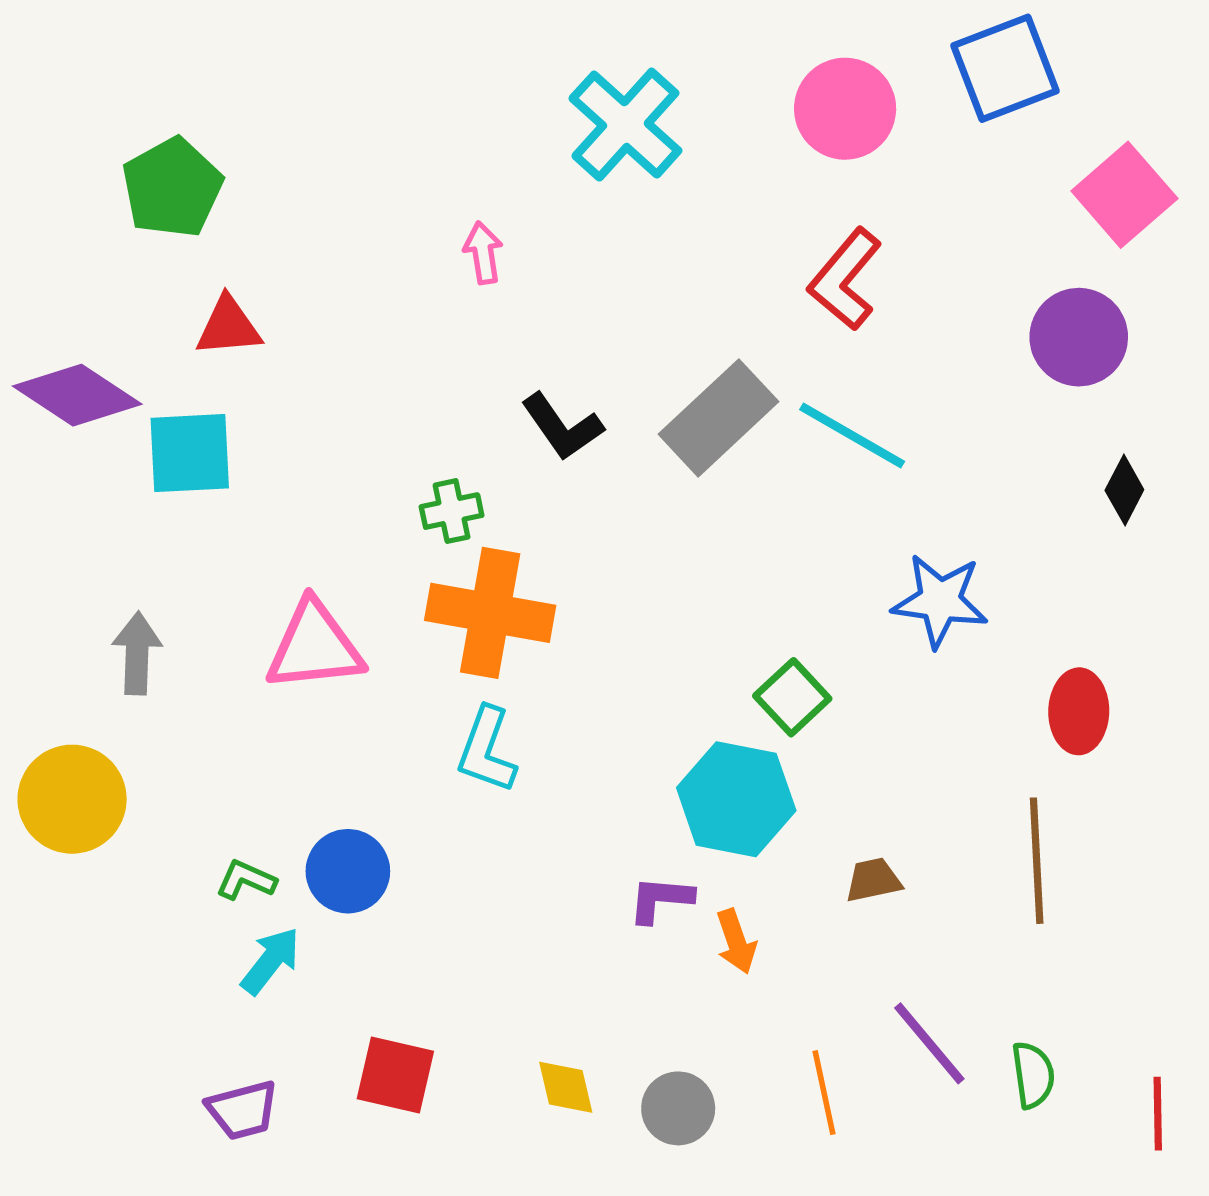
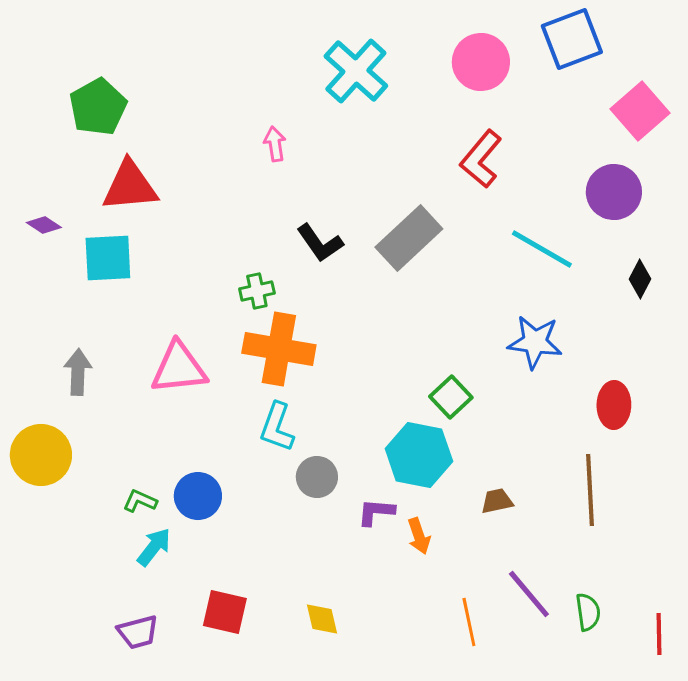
red triangle: (228, 327) -> (130, 186), size x1.5
purple diamond: (77, 395) -> (44, 225), size x0.5
cyan line: (852, 435) -> (542, 249), moved
gray circle: (678, 1108) -> (317, 477), moved

